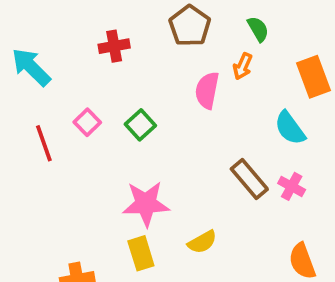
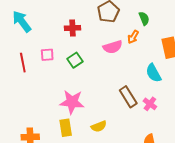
red cross: (114, 46) -> (73, 28), moved
pink semicircle: (207, 90) -> (113, 47), turned -126
pink square: (87, 122) -> (47, 55), turned 32

